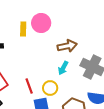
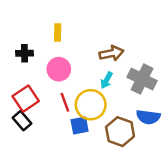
pink circle: (41, 23) -> (59, 69), moved
yellow circle: (50, 88) -> (91, 105), size x1.6

